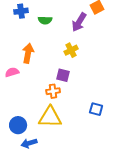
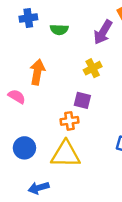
pink semicircle: (12, 72) -> (17, 96), turned 48
blue circle: (18, 125) -> (24, 148), moved

